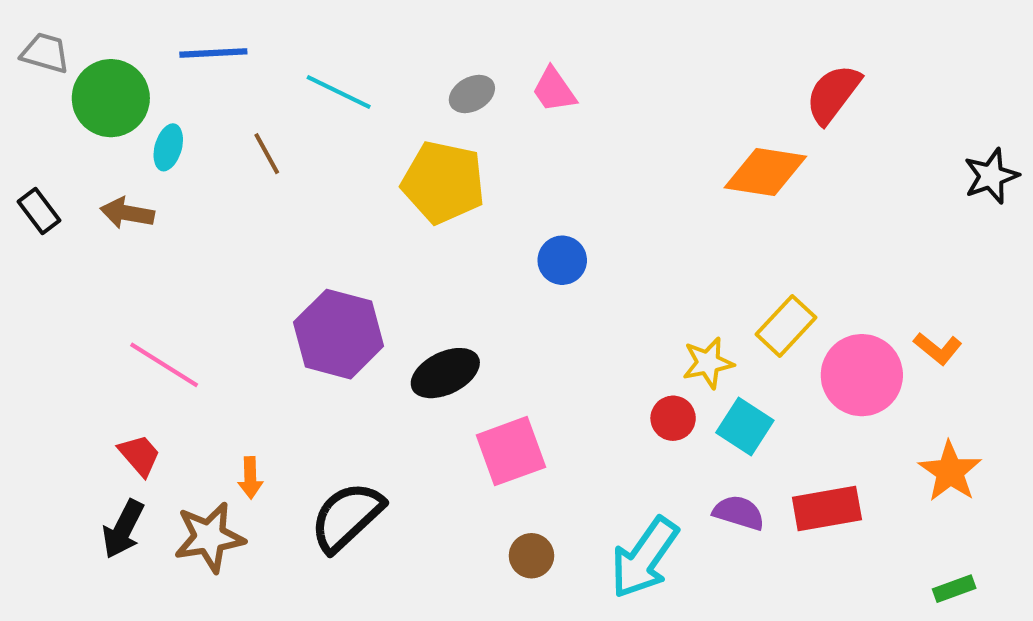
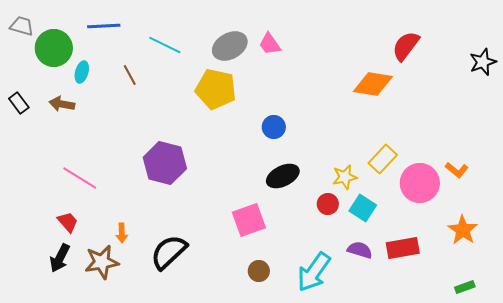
gray ellipse: (472, 94) -> (230, 46), size x1.6
black star: (991, 176) -> (483, 62), moved
black ellipse: (445, 373) -> (283, 176), moved

